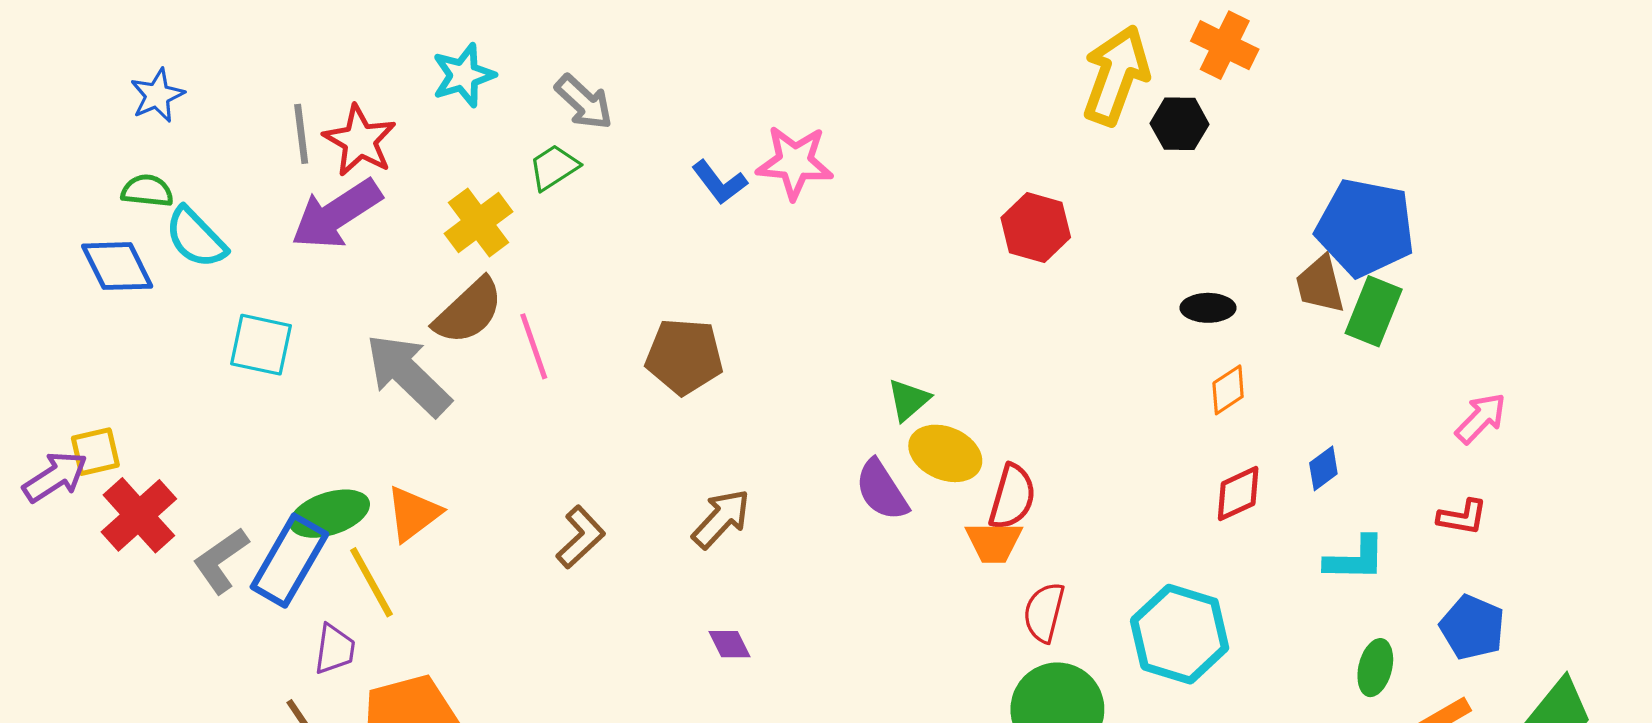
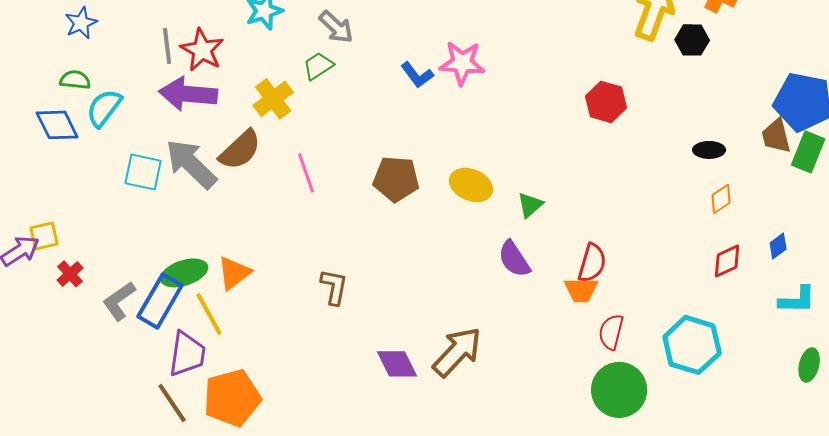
purple arrow: (336, 214) -> (188, 94), turned 38
cyan semicircle: (196, 238) -> (104, 108), turned 81
brown semicircle: (468, 311) -> (240, 150), moved
gray arrow: (408, 375) -> (191, 164), moved
yellow ellipse: (945, 453) -> (471, 185), moved
red cross: (139, 515) -> (70, 274), size x0.6
brown arrow: (721, 519) -> (457, 352), moved, size x1.4
brown L-shape: (581, 537) -> (334, 287), turned -36
purple diamond: (729, 644) -> (397, 364), moved, size x1.6
purple trapezoid: (335, 649) -> (187, 354), size x1.5

